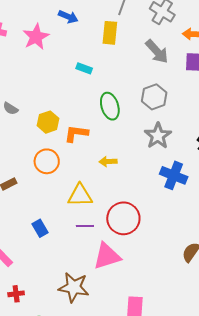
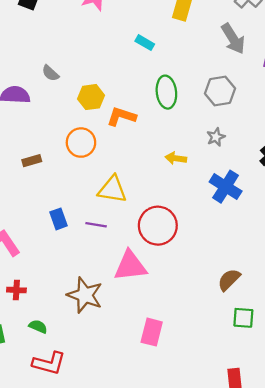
gray star: (158, 136) -> (216, 137), size x0.6
yellow arrow: (108, 162) -> (176, 158), moved
purple line: (85, 226) -> (96, 225), moved

